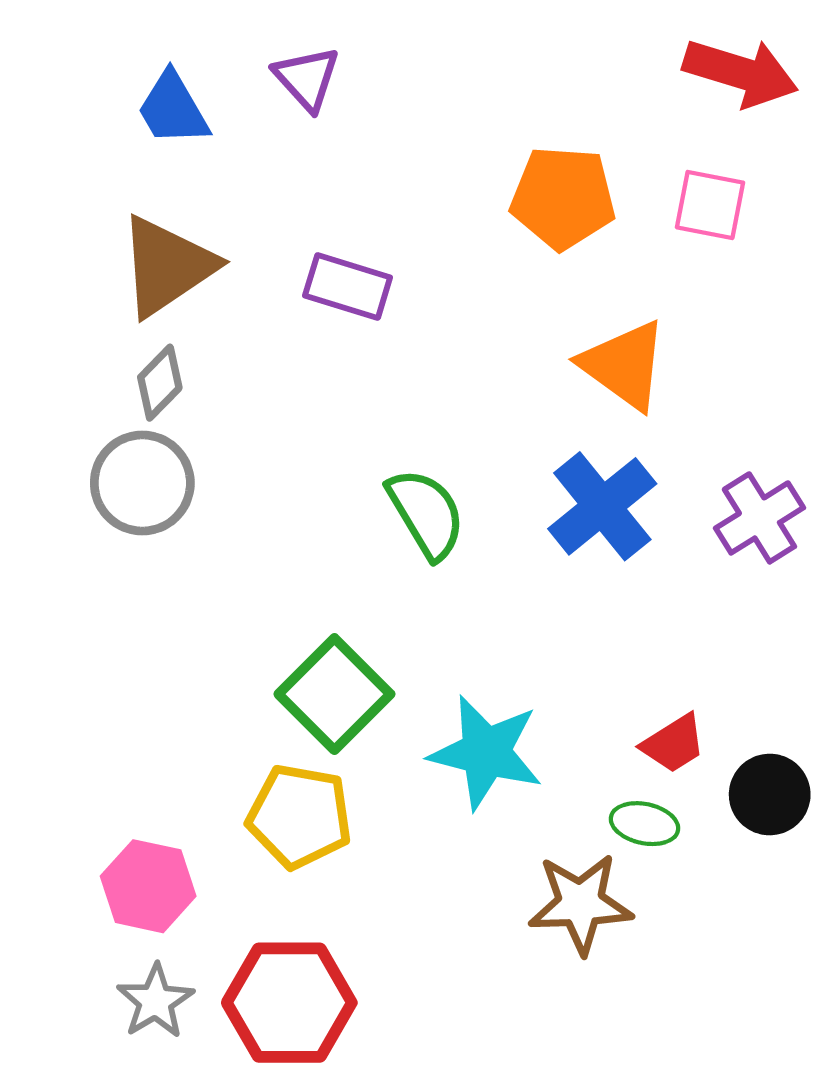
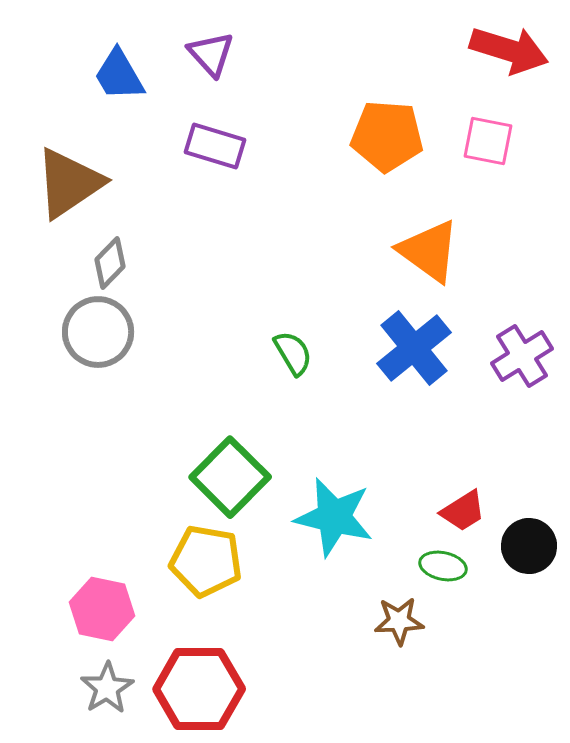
brown triangle: (167, 266) -> (69, 183), moved
purple rectangle: (348, 286) -> (215, 146), moved
green semicircle: (426, 514) -> (293, 353), size x0.7
brown star: (580, 904) -> (399, 621), size x0.7

